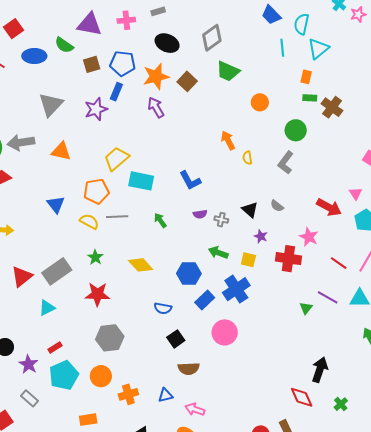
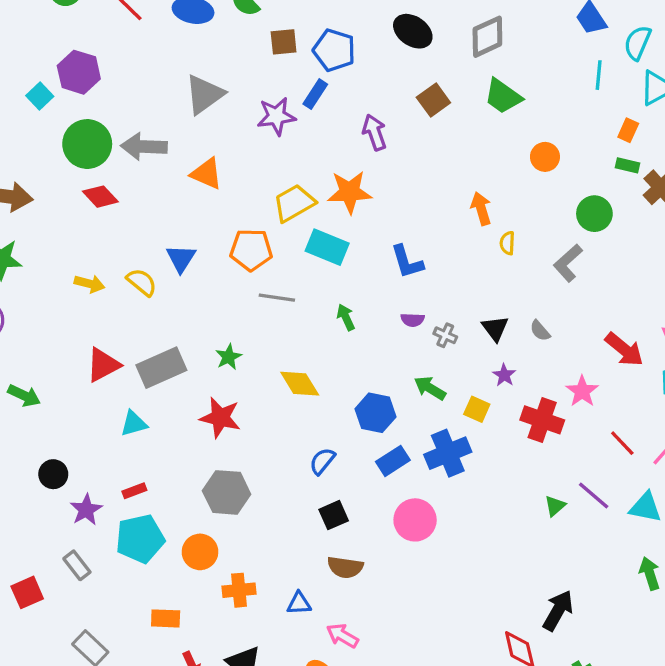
orange star: (156, 76) -> (350, 192), moved
yellow semicircle: (89, 221) -> (142, 282), moved
blue semicircle: (163, 308) -> (322, 461), turned 108

